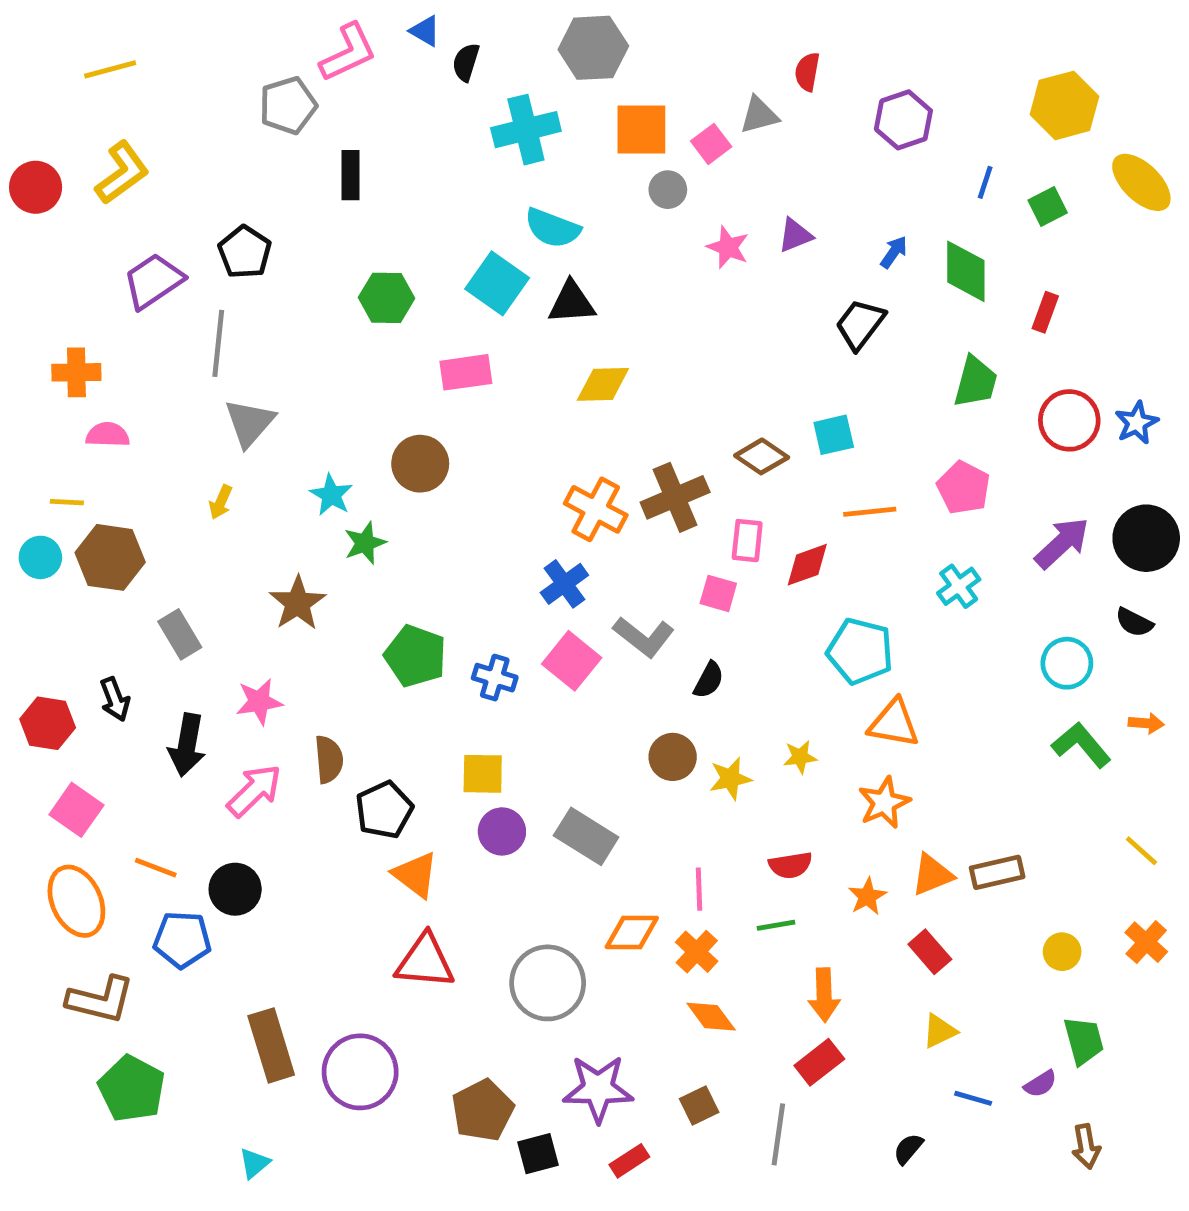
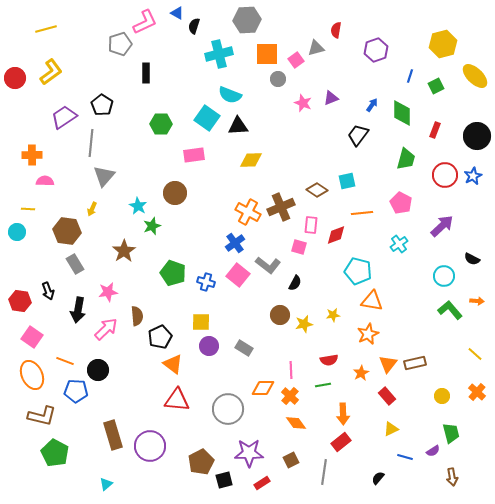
black circle: (1146, 538) -> (477, 136), moved
brown hexagon: (110, 557) -> (67, 231), moved
gray rectangle: (586, 836) -> (244, 348), size x0.7
orange triangle: (932, 875) -> (388, 364), turned -30

